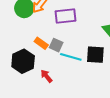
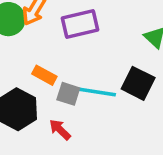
gray square: (56, 45) -> (68, 94), moved
black square: (95, 55) -> (138, 83), turned 30

